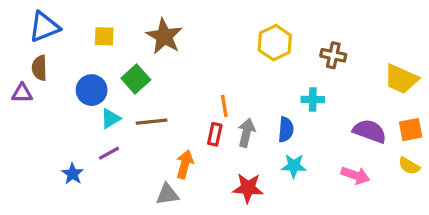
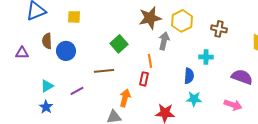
brown star: (164, 36) -> (150, 18), moved, turned 30
brown semicircle: (39, 68) -> (47, 41), moved
green square: (136, 79) -> (119, 44), moved
cyan triangle: (111, 118) -> (47, 86), moved
gray arrow: (246, 133) -> (164, 41), moved
blue star: (73, 174) -> (46, 107), moved

